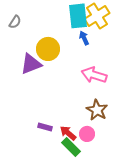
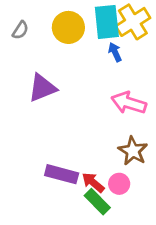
yellow circle: (48, 49) -> (68, 27), moved
purple rectangle: (45, 127) -> (62, 174), size x1.6

